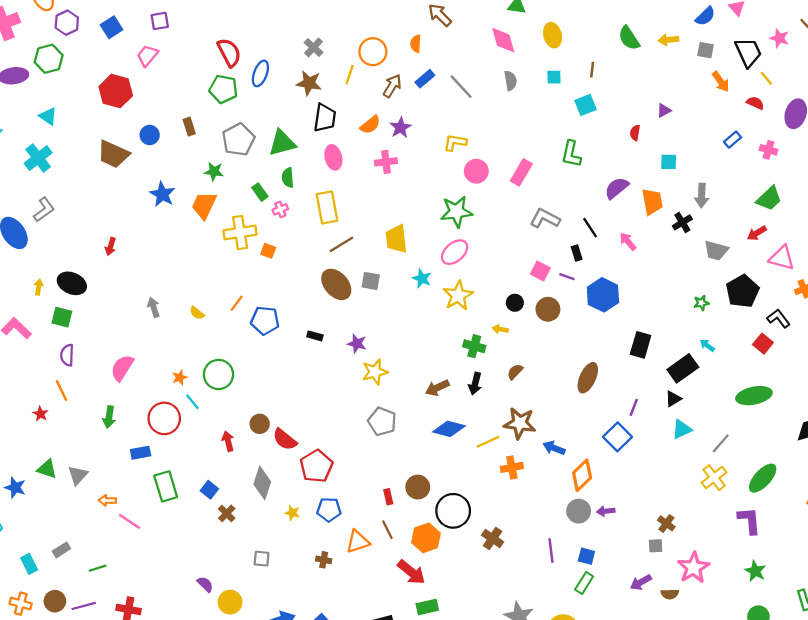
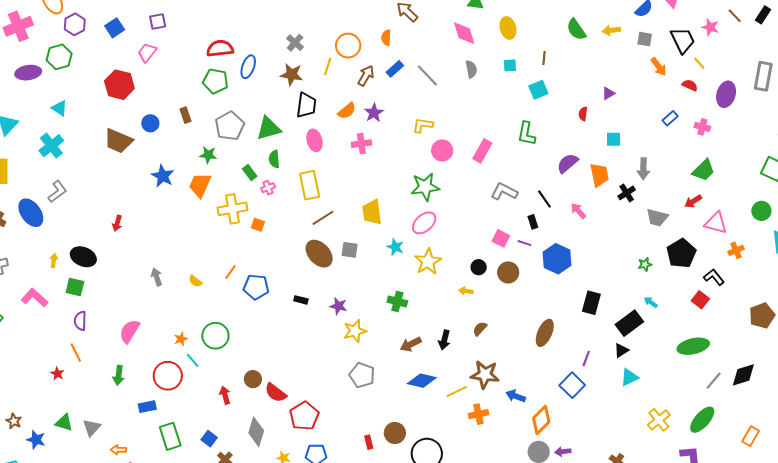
red semicircle: (229, 52) -> (220, 49), turned -68
green cross: (474, 346) -> (397, 301), moved
gray line: (721, 443) -> (714, 381), moved

